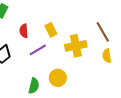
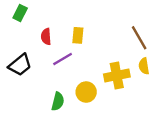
yellow rectangle: (51, 30) -> (78, 35), turned 32
yellow cross: (76, 46) -> (117, 76), moved

